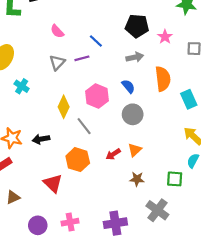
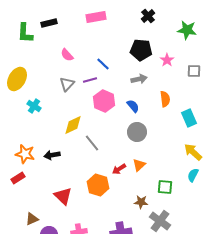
orange semicircle: (163, 79) -> (165, 99), size x0.7
pink hexagon: (97, 96) -> (104, 101), moved
yellow diamond: (64, 107) -> (73, 125), turned 40
orange hexagon: (78, 160) -> (98, 185), moved
brown star: (137, 179) -> (141, 202), moved
green square: (175, 179) -> (165, 187), moved
brown triangle: (13, 197) -> (32, 219), moved

